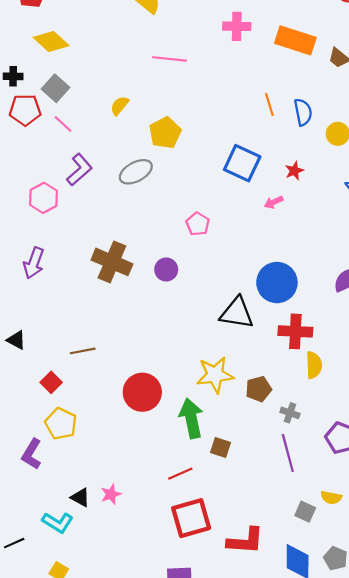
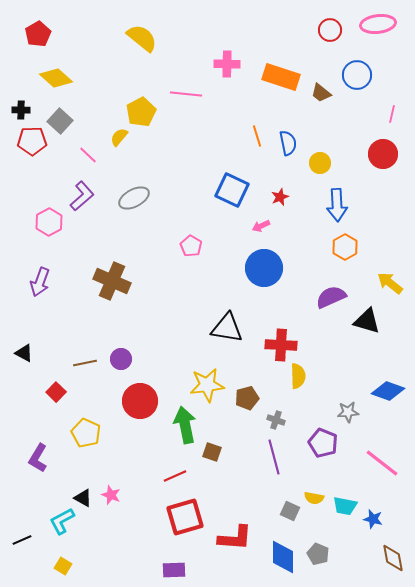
pink line: (169, 59) -> (186, 94), moved
pink line: (63, 124) -> (88, 155), moved
yellow pentagon: (165, 133) -> (141, 112), moved
purple circle: (166, 270) -> (121, 359), moved
blue circle: (277, 283) -> (264, 268), moved
yellow pentagon: (61, 424) -> (86, 433), moved
pink star: (111, 494) -> (111, 495), turned -30
cyan L-shape: (58, 522) -> (62, 521), turned 120

